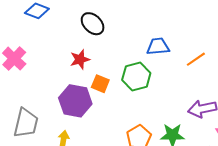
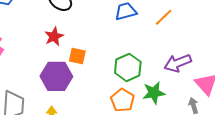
green hexagon: (136, 76) -> (128, 67), moved

